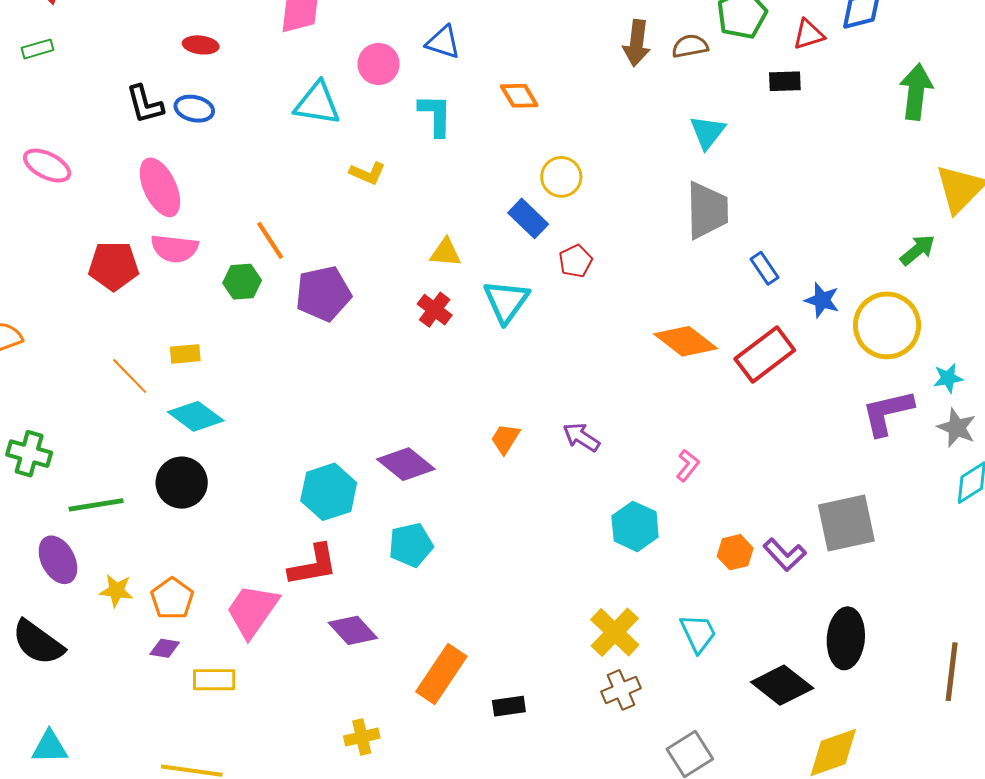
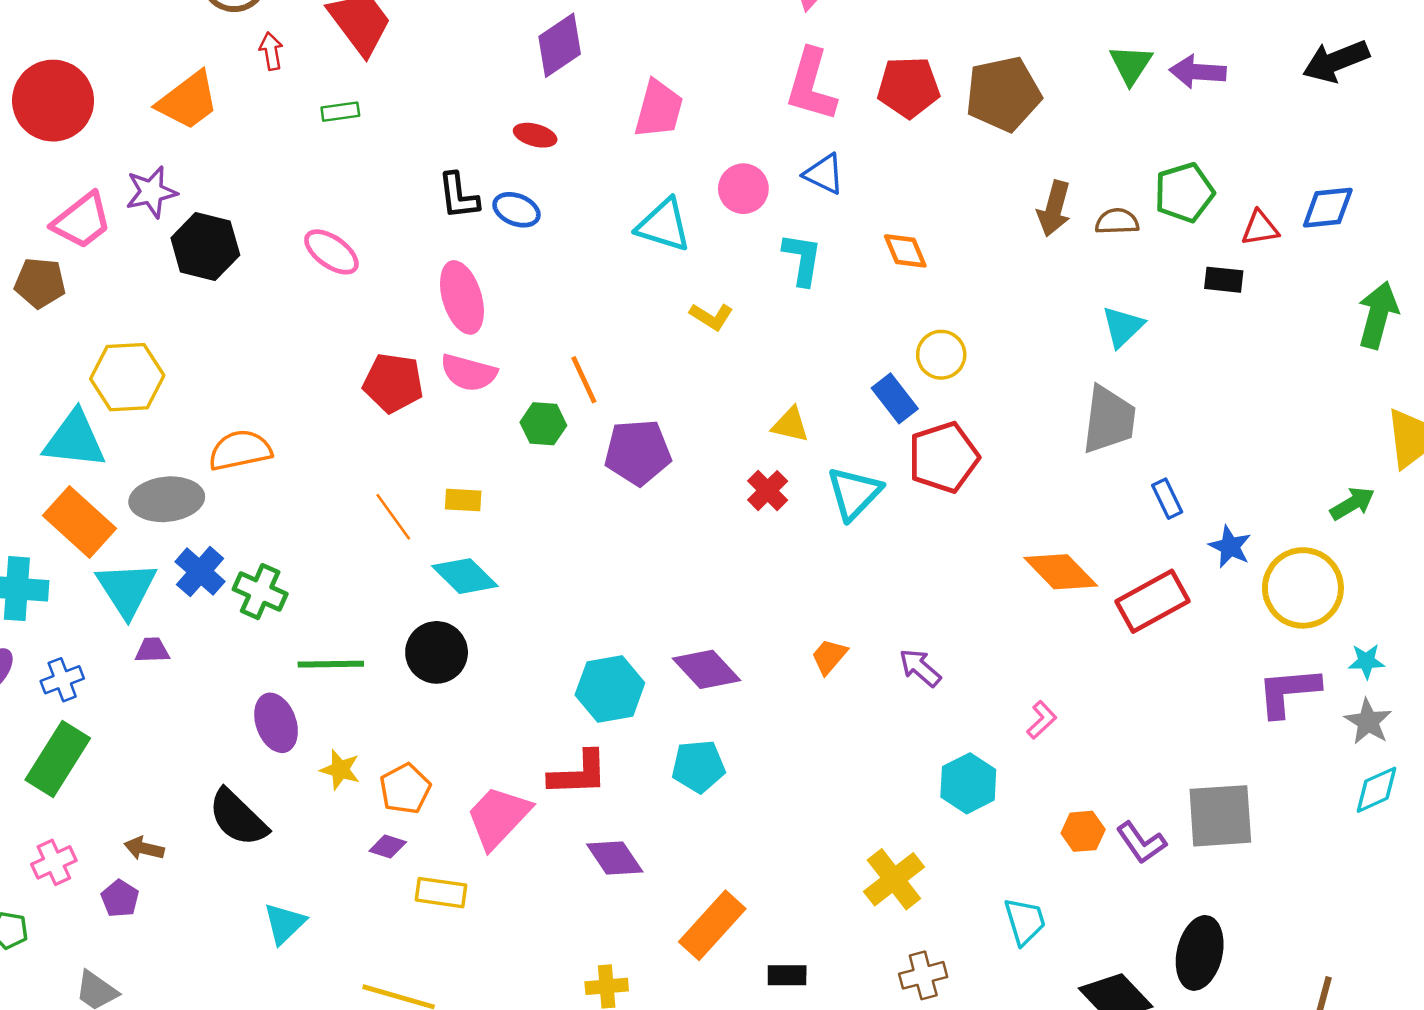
red pentagon: (575, 261) -> (943, 457), size x1.8
yellow cross: (615, 632) -> (894, 879), moved
cyan triangle: (50, 747) -> (285, 924), moved, turned -51

